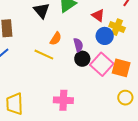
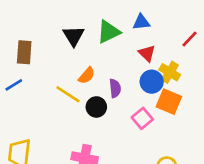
black circle: (82, 59) -> (96, 107), moved
pink square: (102, 64) -> (142, 118), size x0.7
orange square: (121, 68) -> (169, 102), moved

